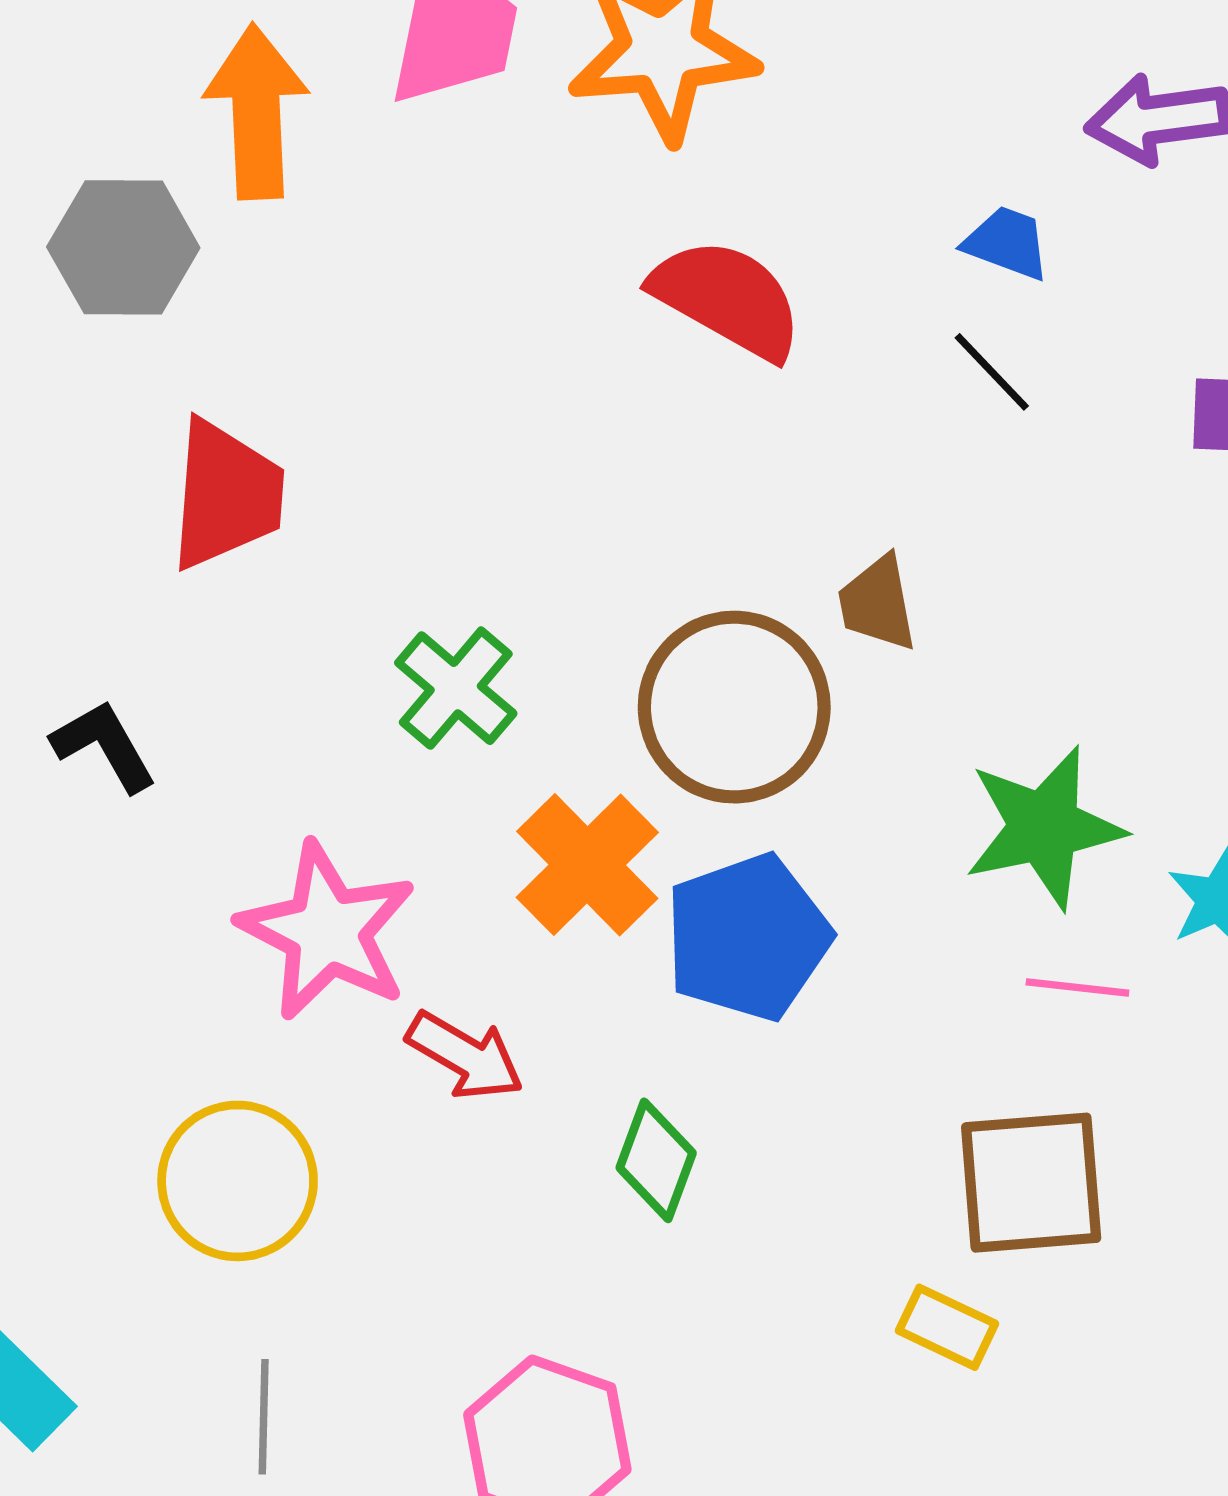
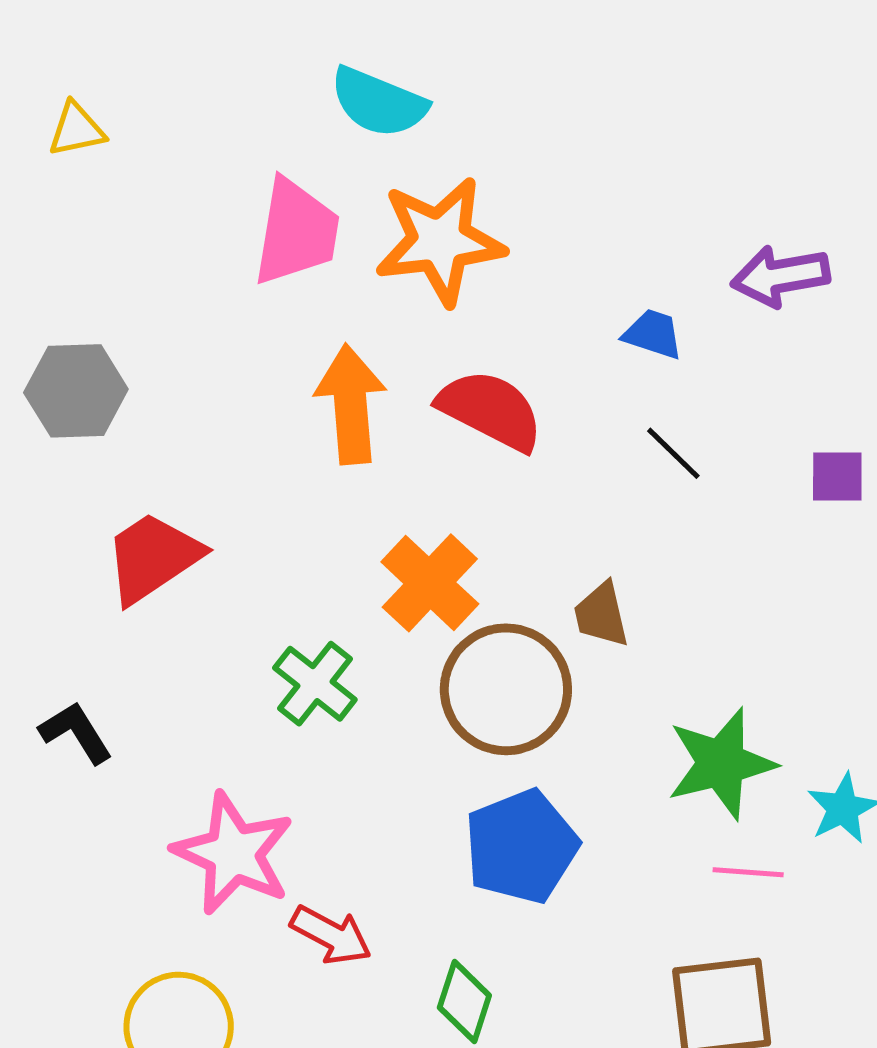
orange arrow: (256, 112) -> (351, 404), moved
blue trapezoid: (1007, 243) -> (653, 334), moved
red trapezoid: (226, 495) -> (153, 557), turned -126
orange cross: (587, 865) -> (430, 583), moved

